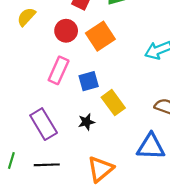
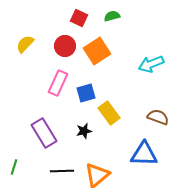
yellow semicircle: (26, 17) -> (25, 44), moved
black line: (47, 165) -> (62, 171), moved

